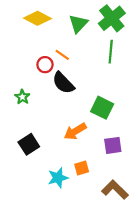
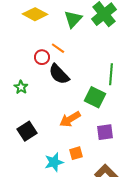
green line: (111, 52) -> (111, 74), moved

